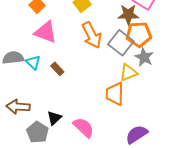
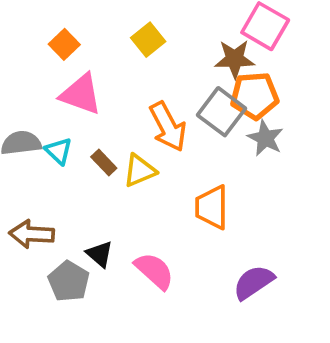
orange arrow: (92, 35) -> (168, 127), moved
yellow triangle: (128, 73) -> (140, 171), moved
black triangle: (54, 118) -> (100, 254), turned -35

